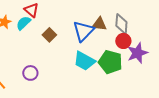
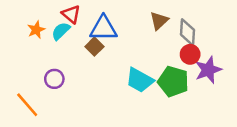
brown triangle: (99, 24) -> (159, 21), moved, turned -49
blue triangle: (83, 31) -> (103, 28), moved, turned 45
purple circle: (30, 73) -> (54, 79), moved

